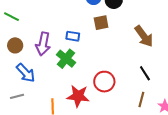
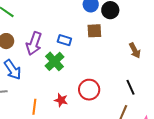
brown arrow: (144, 36) -> (135, 50), size x0.7
red star: (78, 96) -> (61, 100), size x0.6

